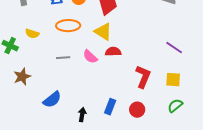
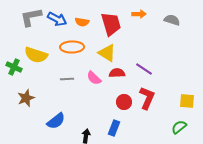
yellow semicircle: (32, 34) -> (36, 55), size x1.6
purple line: (174, 48) -> (144, 69), moved
yellow square: (173, 80) -> (187, 101), moved
red circle: (137, 110) -> (124, 102), moved

